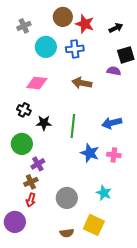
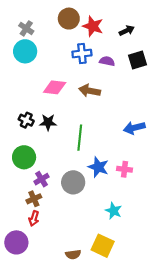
gray cross: (24, 26) -> (26, 28), turned -32
cyan circle: (46, 47) -> (25, 51), moved
purple semicircle: (114, 71) -> (107, 61), moved
pink diamond: (37, 83) -> (55, 87), moved
black star: (44, 123) -> (48, 122), moved
blue arrow: (112, 123) -> (134, 128), moved
gray circle: (67, 198) -> (73, 182), moved

